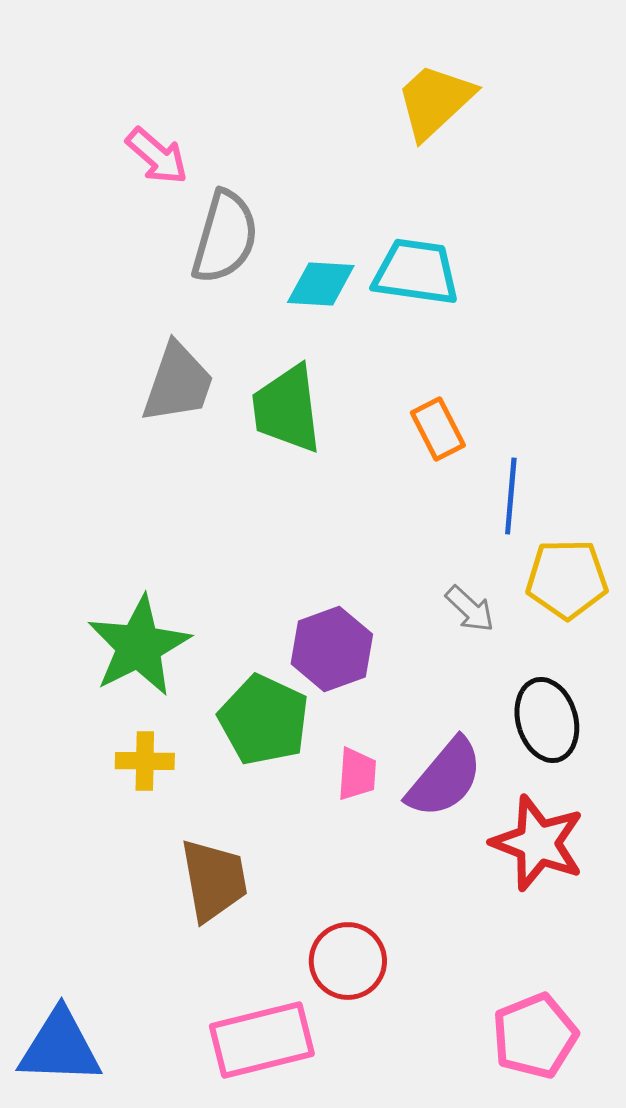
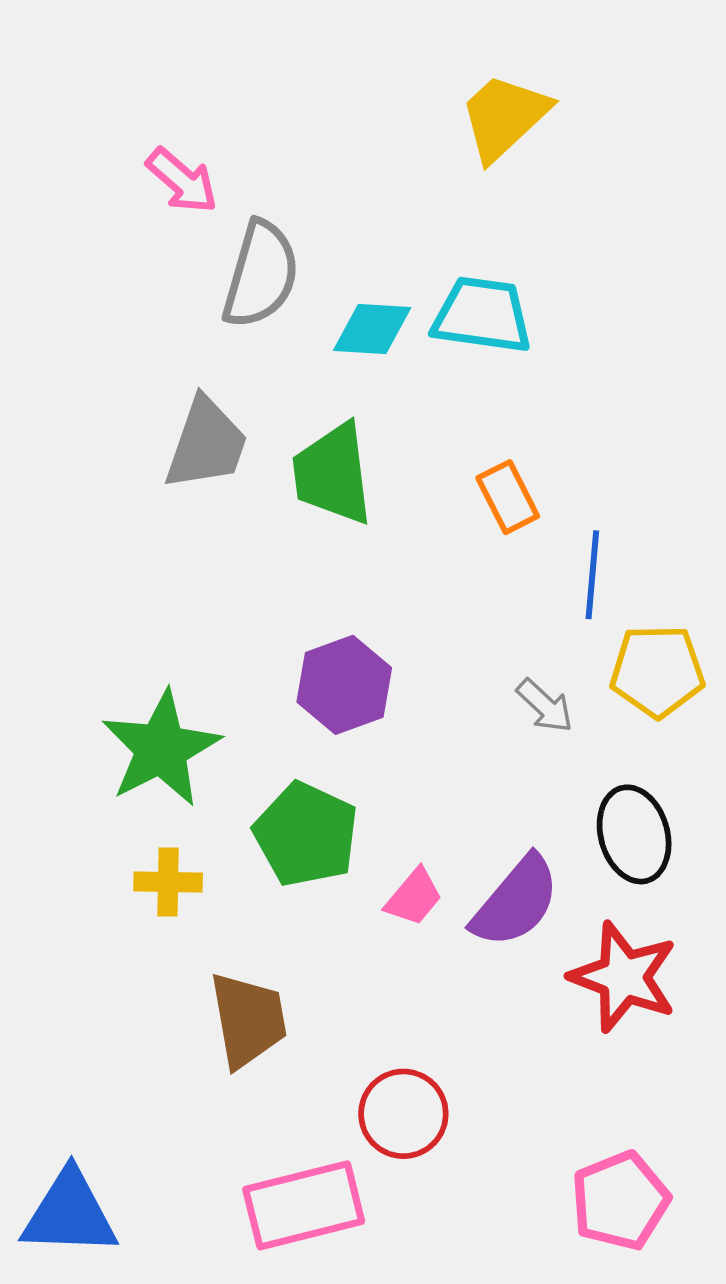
purple hexagon: (332, 649) -> (344, 685), moved
pink trapezoid: (357, 774) -> (414, 897), turned 36

